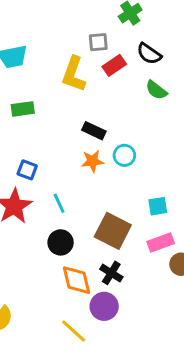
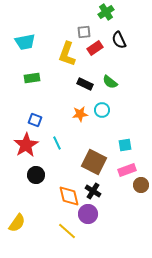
black semicircle: (149, 54) -> (119, 40), turned 30
green semicircle: (156, 90) -> (110, 82), moved
black rectangle: (94, 131) -> (85, 84), moved
black circle: (61, 242) -> (36, 175), moved

